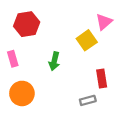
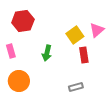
pink triangle: (104, 22) -> (97, 30), moved
red rectangle: (102, 78) -> (84, 55), moved

